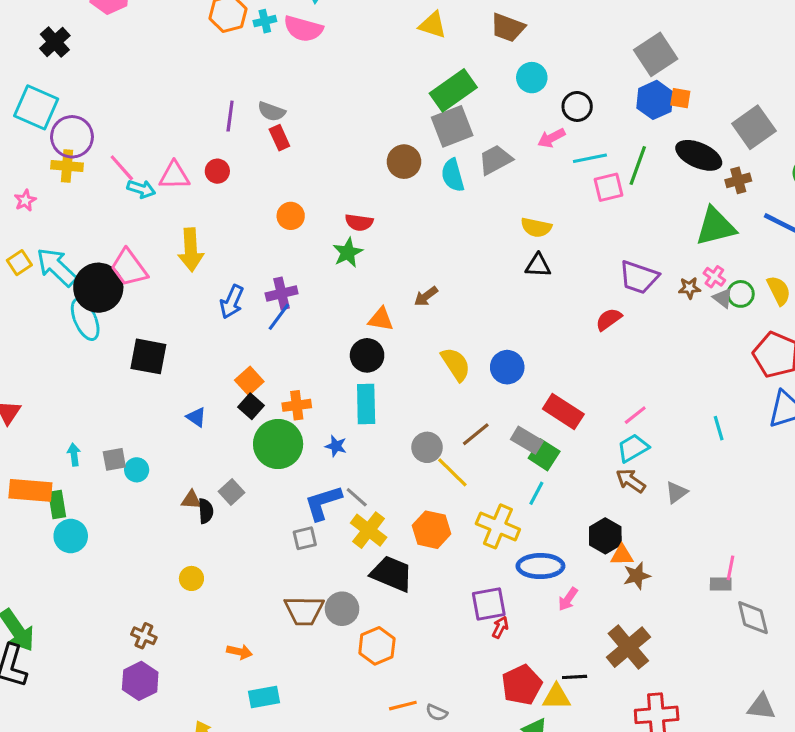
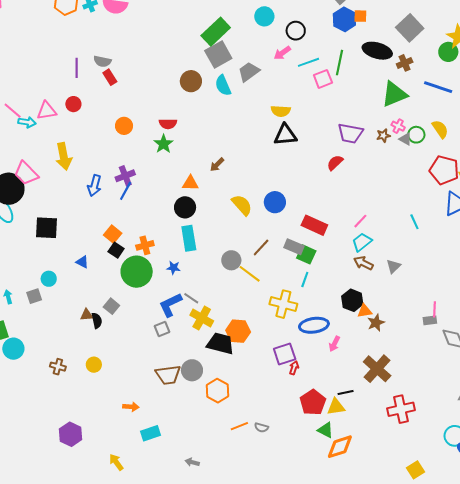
black triangle: (538, 265) -> (285, 135), size x1.4
cyan circle: (137, 470) -> (49, 279), moved
orange hexagon: (432, 530) -> (238, 331), moved
brown cross: (144, 636) -> (58, 367), moved

